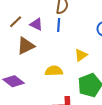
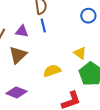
yellow triangle: (81, 55) -> (80, 53), moved, turned -32

